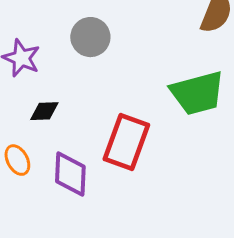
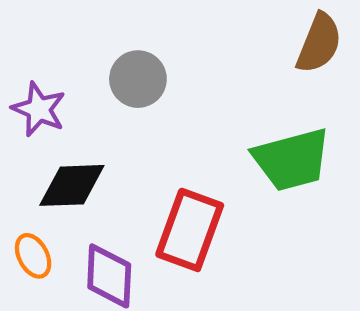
black diamond: (44, 111) -> (72, 185), size x1.6

